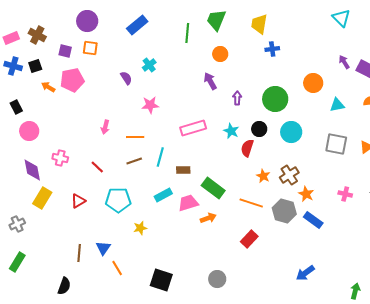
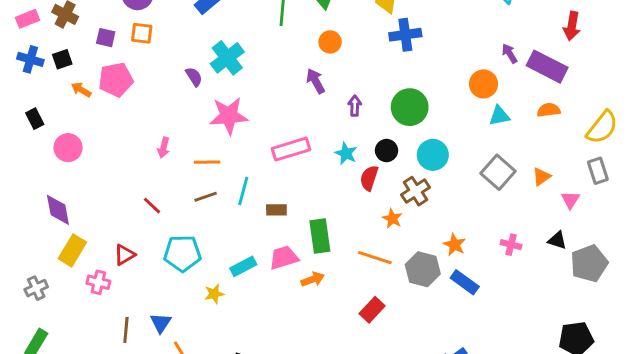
blue cross: (272, 49) -> (405, 35), size x1.5
cyan cross: (149, 65) -> (227, 58), size x1.6
orange circle: (313, 83) -> (483, 84), moved
pink star: (150, 105) -> (229, 116), size x1.5
pink circle: (29, 131) -> (68, 148), moved
gray square: (336, 144) -> (498, 172), turned 30
pink cross: (60, 158) -> (98, 282), moved
brown cross: (289, 175) -> (415, 191), moved
green rectangle: (213, 188) -> (320, 236), turned 45
cyan rectangle: (163, 195) -> (243, 266), moved

